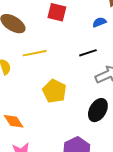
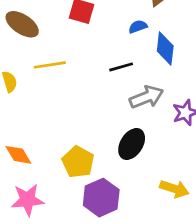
yellow pentagon: (54, 91) -> (78, 162), moved

